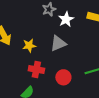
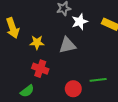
red circle: (63, 77) -> (73, 89), moved

